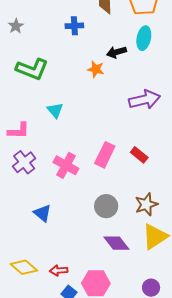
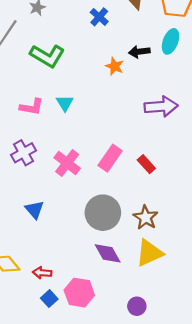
blue cross: (74, 26) -> (99, 17), turned 36
pink L-shape: (19, 131) -> (32, 107), moved
brown star: (146, 204) -> (146, 218), turned -30
gray circle: (106, 206) -> (103, 213), size x1.4

